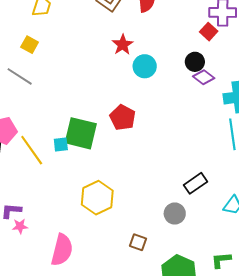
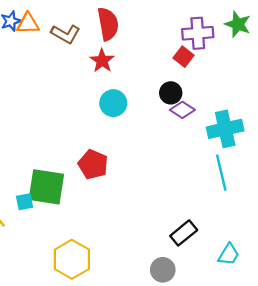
red star: (123, 45) -> (102, 61), moved

